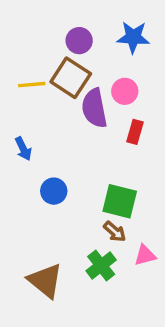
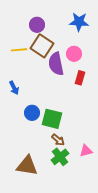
purple circle: (79, 41) -> (37, 25), moved
green square: (120, 201) -> (52, 119), moved
brown arrow: (115, 232) -> (58, 140), moved
brown triangle: (45, 281) -> (27, 166), turned -30

